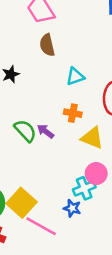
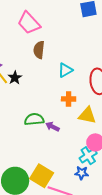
brown semicircle: (47, 45) -> (39, 50), turned 30
green semicircle: (25, 131) -> (34, 119), turned -42
purple arrow: (46, 131) -> (52, 127), moved

